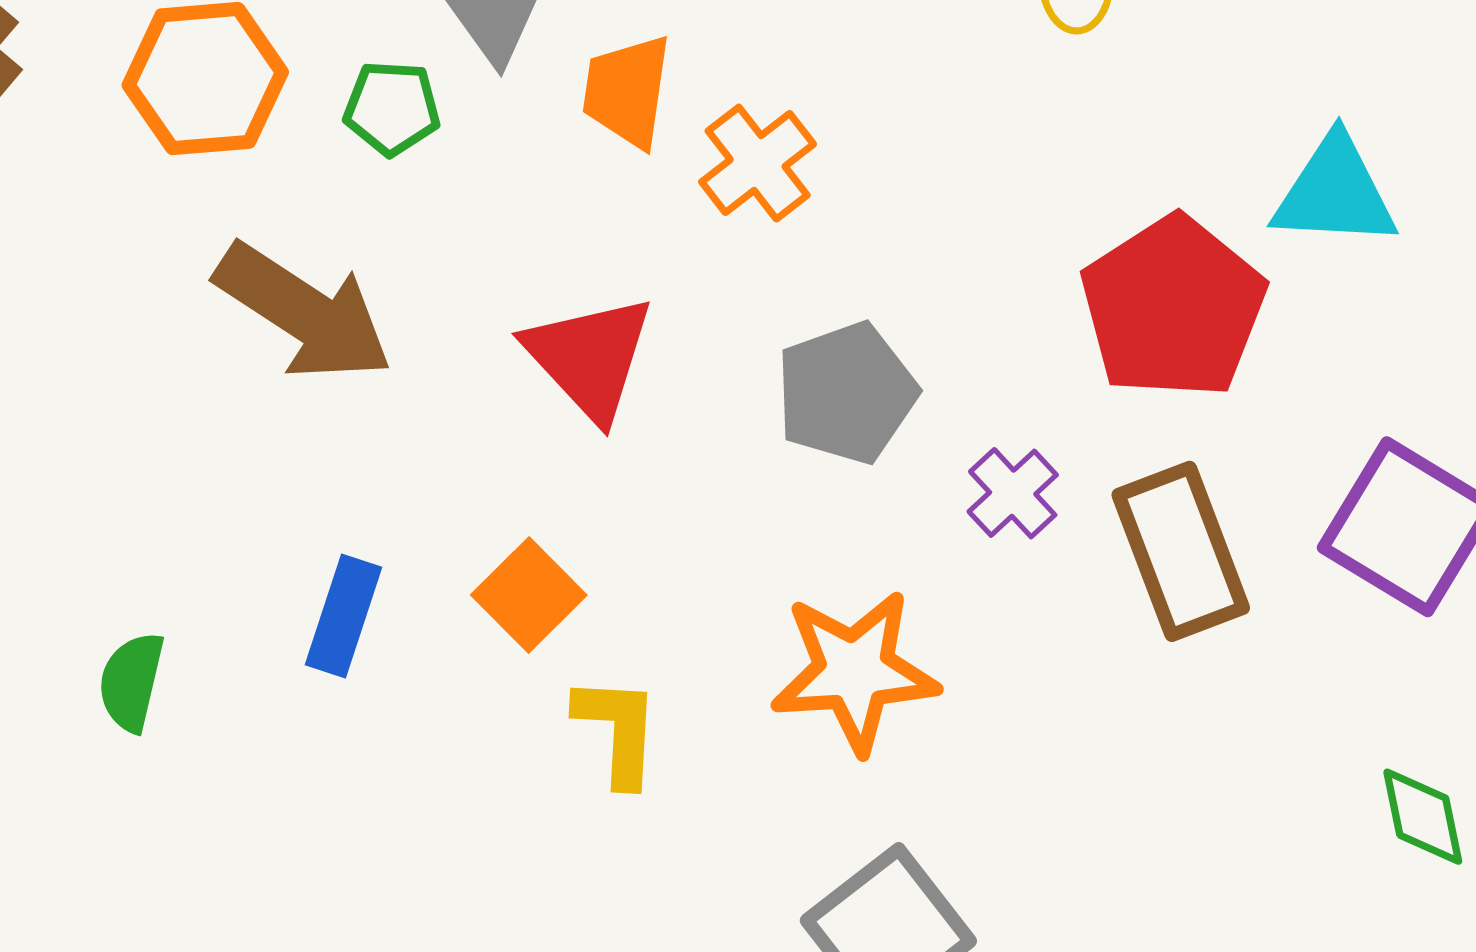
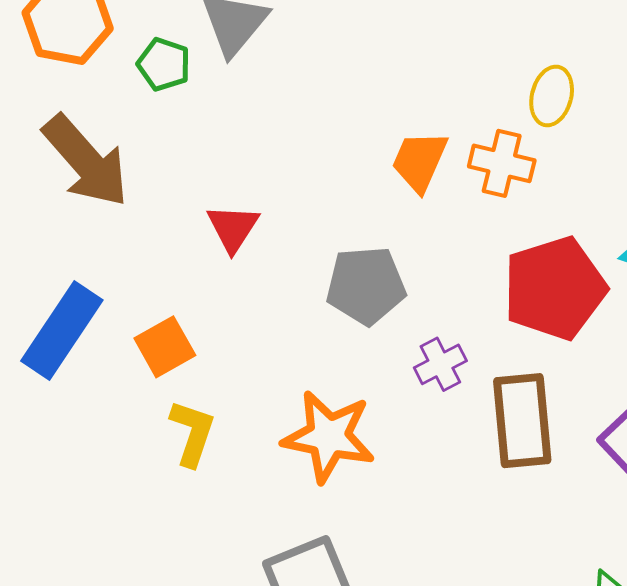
orange trapezoid: (627, 91) -> (419, 161), moved
orange cross: (758, 163) -> (502, 163), moved, turned 36
red triangle: (590, 357) -> (233, 228), size x0.7
blue rectangle: (343, 616) -> (62, 331), size x1.5

